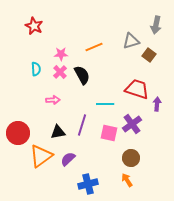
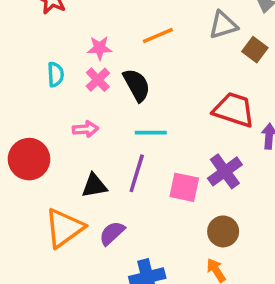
cyan line: (105, 104) -> (151, 133), moved
red circle: (18, 133) -> (29, 159), moved

